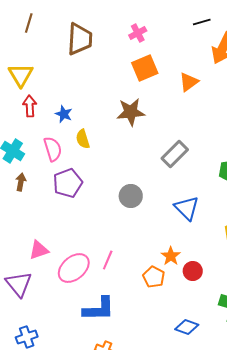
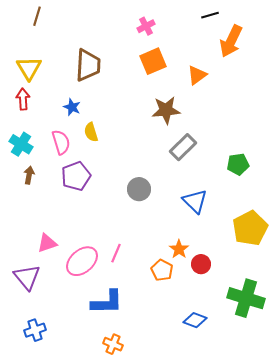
brown trapezoid: (80, 39) -> (88, 65), moved
red arrow: (30, 106) -> (23, 99), moved
brown star: (131, 112) -> (166, 110), moved

